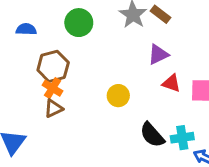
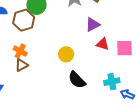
brown hexagon: (53, 66) -> (24, 20), moved
black semicircle: (152, 135) -> (77, 80), moved

